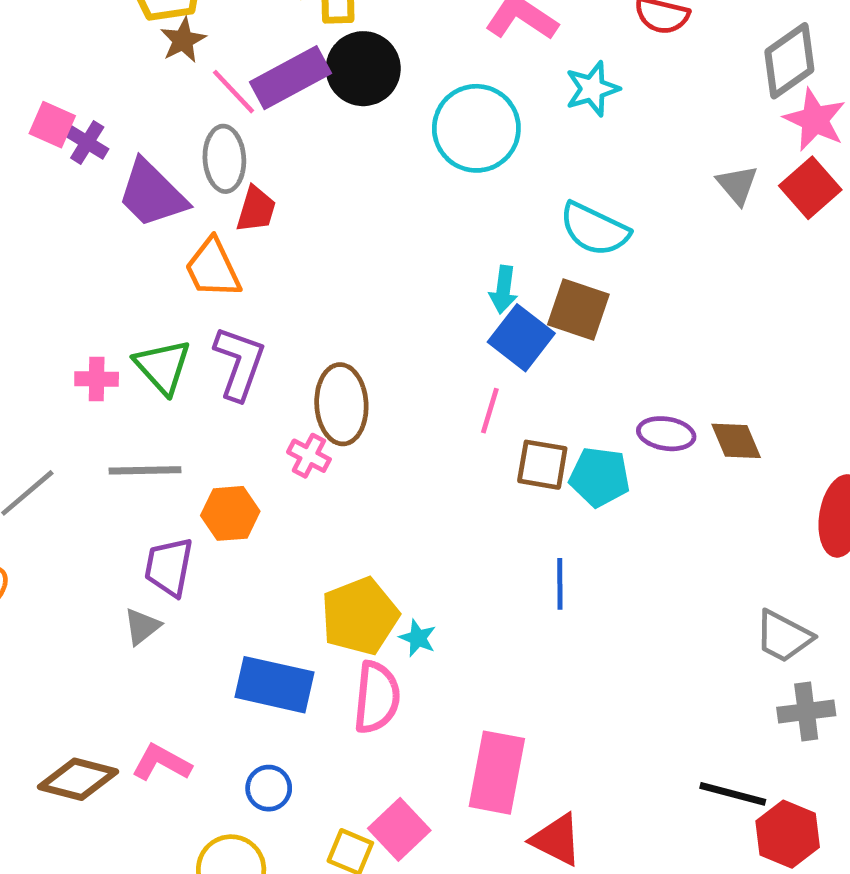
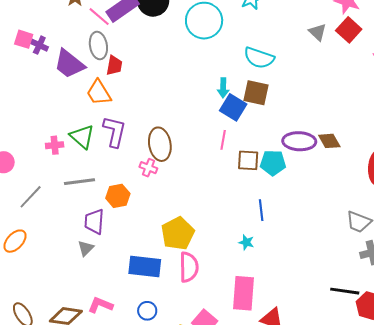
purple ellipse: (666, 434) -> (299, 141), size x1.4
cyan star: (418, 638) -> (246, 242), moved

